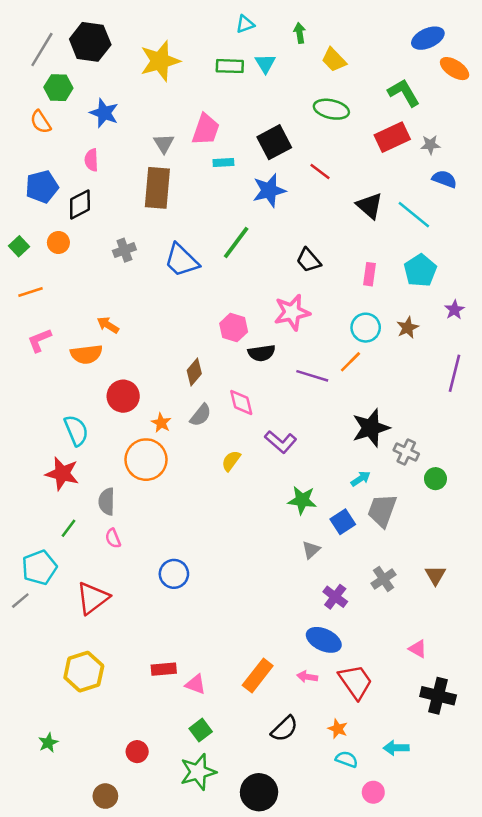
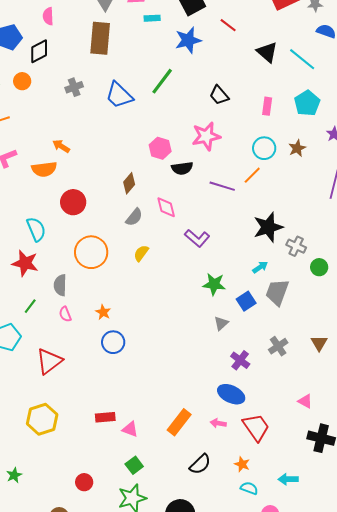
orange star: (161, 423) -> (103, 312), moved
yellow semicircle: (231, 461) -> (141, 253), moved

